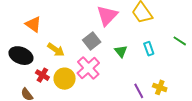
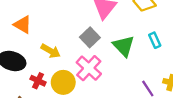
green triangle: (121, 51) -> (124, 46), size x1.5

